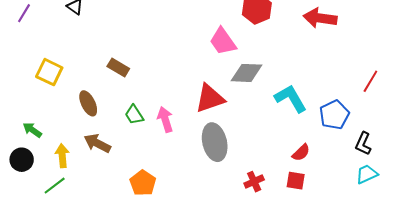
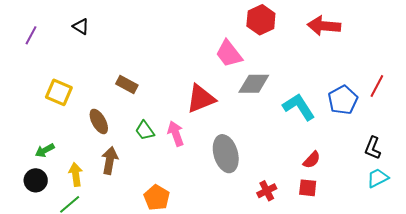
red triangle: (210, 98) -> (201, 99), moved
blue pentagon: (334, 115) -> (343, 100), moved
green arrow: (32, 130) -> (45, 150), turned -60
brown arrow: (97, 143) -> (110, 160), turned 76

